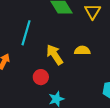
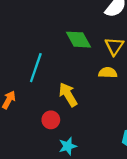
yellow semicircle: (82, 50) -> (108, 73), moved

